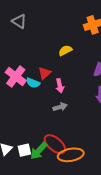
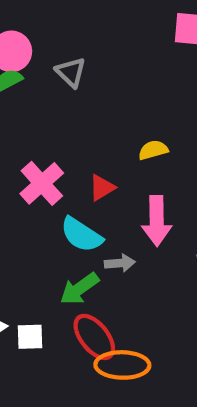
cyan semicircle: (33, 83) -> (81, 235), moved, size x1.5
pink arrow: (60, 86) -> (157, 221), moved, size x1.6
green arrow: (39, 151) -> (79, 289), moved

